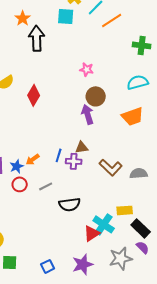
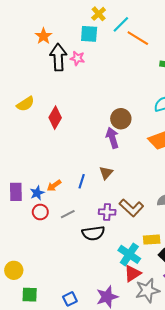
orange line: (112, 20) -> (138, 38), turned 65
pink star: (87, 69) -> (77, 58), moved
brown triangle: (82, 147) -> (106, 173), turned -40
purple cross: (74, 161) -> (107, 212), moved
brown L-shape: (111, 167) -> (131, 208), moved
red triangle: (92, 233) -> (133, 273), moved

